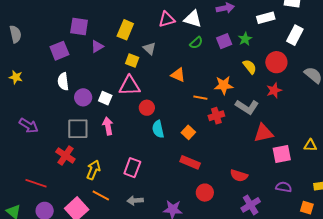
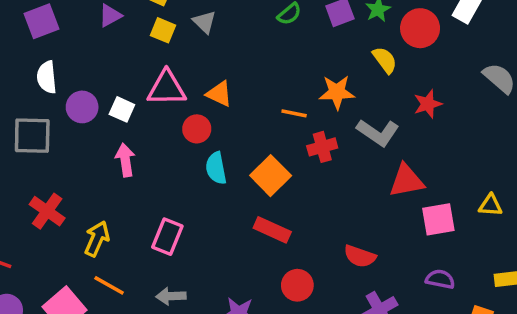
yellow square: (132, 60) -> (163, 30), moved
red circle: (276, 62) -> (420, 28), moved
orange triangle: (178, 75) -> (219, 94), moved
gray square: (78, 129) -> (32, 136), moved
orange square: (188, 132) -> (271, 176), size x1.5

